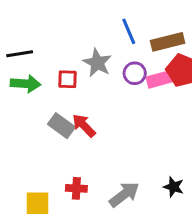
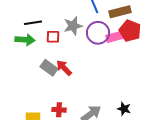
black line: (20, 54) -> (33, 23), moved
gray star: (97, 63) -> (73, 26), turned 30
purple circle: (135, 73) -> (98, 33), size x1.5

